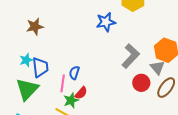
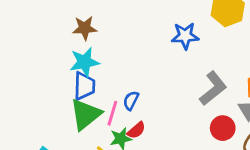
cyan star: (26, 60) -> (84, 62), moved, size x1.5
green triangle: (27, 89) -> (86, 114), moved

